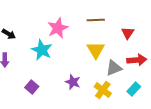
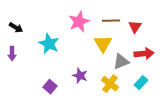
brown line: (96, 20) -> (111, 21), moved
pink star: (58, 28) -> (79, 22), moved
purple square: (32, 87) -> (50, 87), moved

